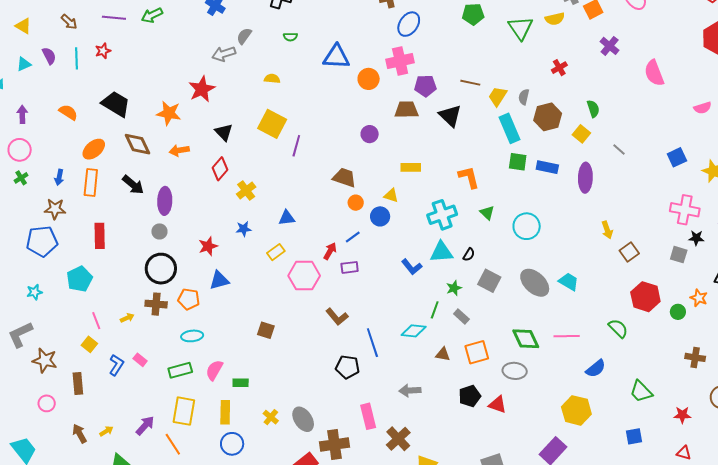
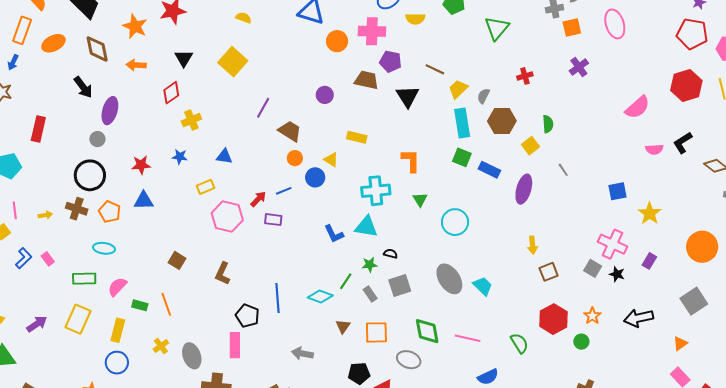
yellow semicircle: (555, 19) -> (415, 19), moved
pink semicircle: (654, 73) -> (637, 107), moved, turned -124
purple line: (296, 146) -> (263, 108), moved
orange rectangle: (91, 183) -> (22, 30), moved
black semicircle: (469, 255) -> (390, 254), moved, turned -120
gray square: (679, 255) -> (593, 268), moved
gray square: (489, 281) -> (400, 285), moved, turned 30
orange star: (699, 298) -> (592, 316), moved
brown L-shape: (337, 317) -> (223, 274), moved, turned 50
brown triangle: (443, 354) -> (343, 326), turned 42
pink rectangle: (368, 416) -> (235, 345), moved
orange line: (173, 444) -> (166, 304), moved

